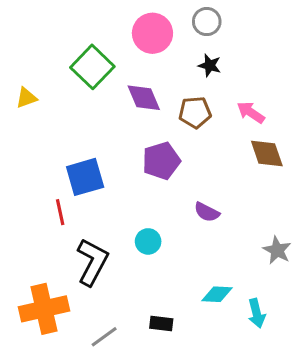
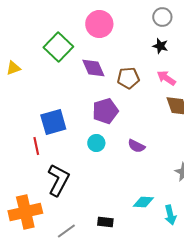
gray circle: (207, 22) -> (162, 17), moved
black star: (210, 66) -> (160, 46), moved
cyan circle: (148, 241) -> (96, 143), moved

